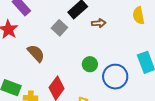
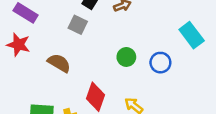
blue circle: (115, 77) -> (160, 63), size x0.7

